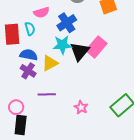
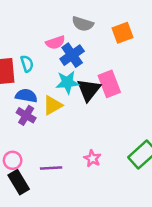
pink semicircle: (41, 12) -> (55, 42), moved
pink rectangle: (96, 47) -> (109, 84), turned -60
purple line: (47, 94) -> (51, 168), moved
black rectangle: (21, 125) -> (19, 182), turned -36

